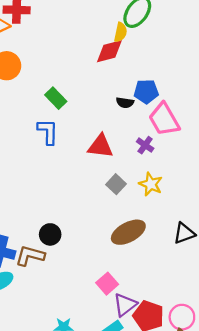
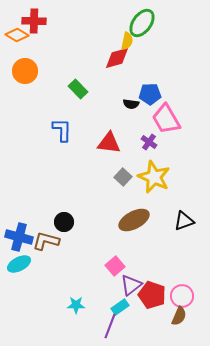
green rectangle: (56, 98) -> (78, 89), moved
yellow star: (151, 184) -> (154, 177), size x1.5

